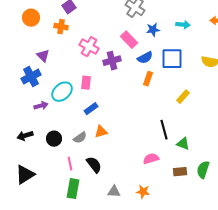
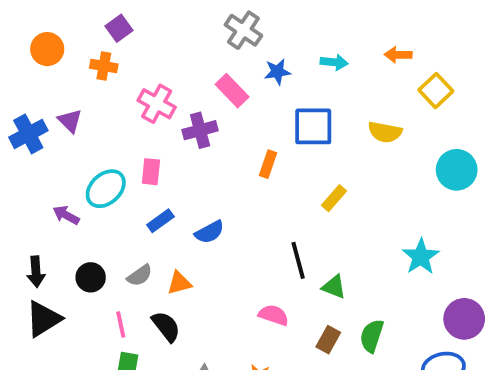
blue semicircle: (145, 58) -> (209, 232), moved
blue cross: (31, 77) -> (28, 134), moved
purple arrow: (41, 106) -> (66, 215), turned -136
orange triangle: (101, 132) -> (179, 283), moved
black arrow: (25, 136) -> (36, 272), turned -77
pink semicircle: (151, 159) -> (274, 315), turned 35
brown rectangle: (180, 172) -> (328, 340), turned -56
black triangle: (25, 175) -> (43, 319), moved

